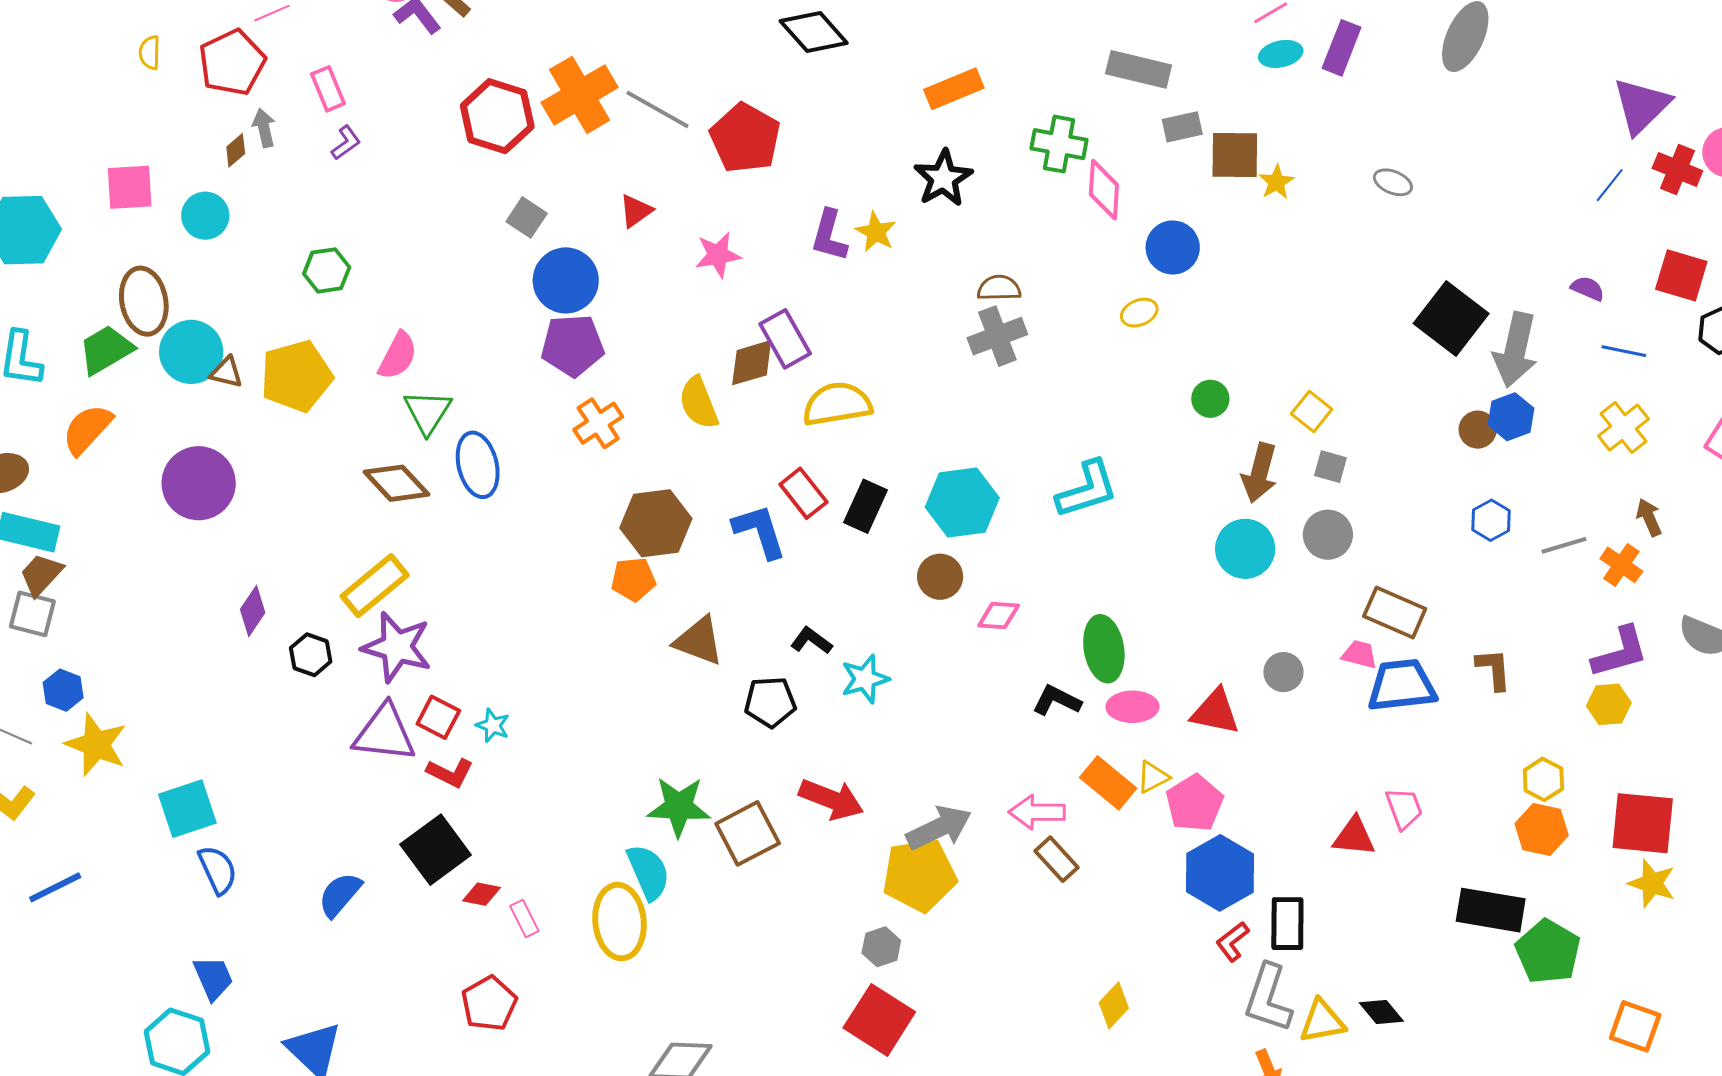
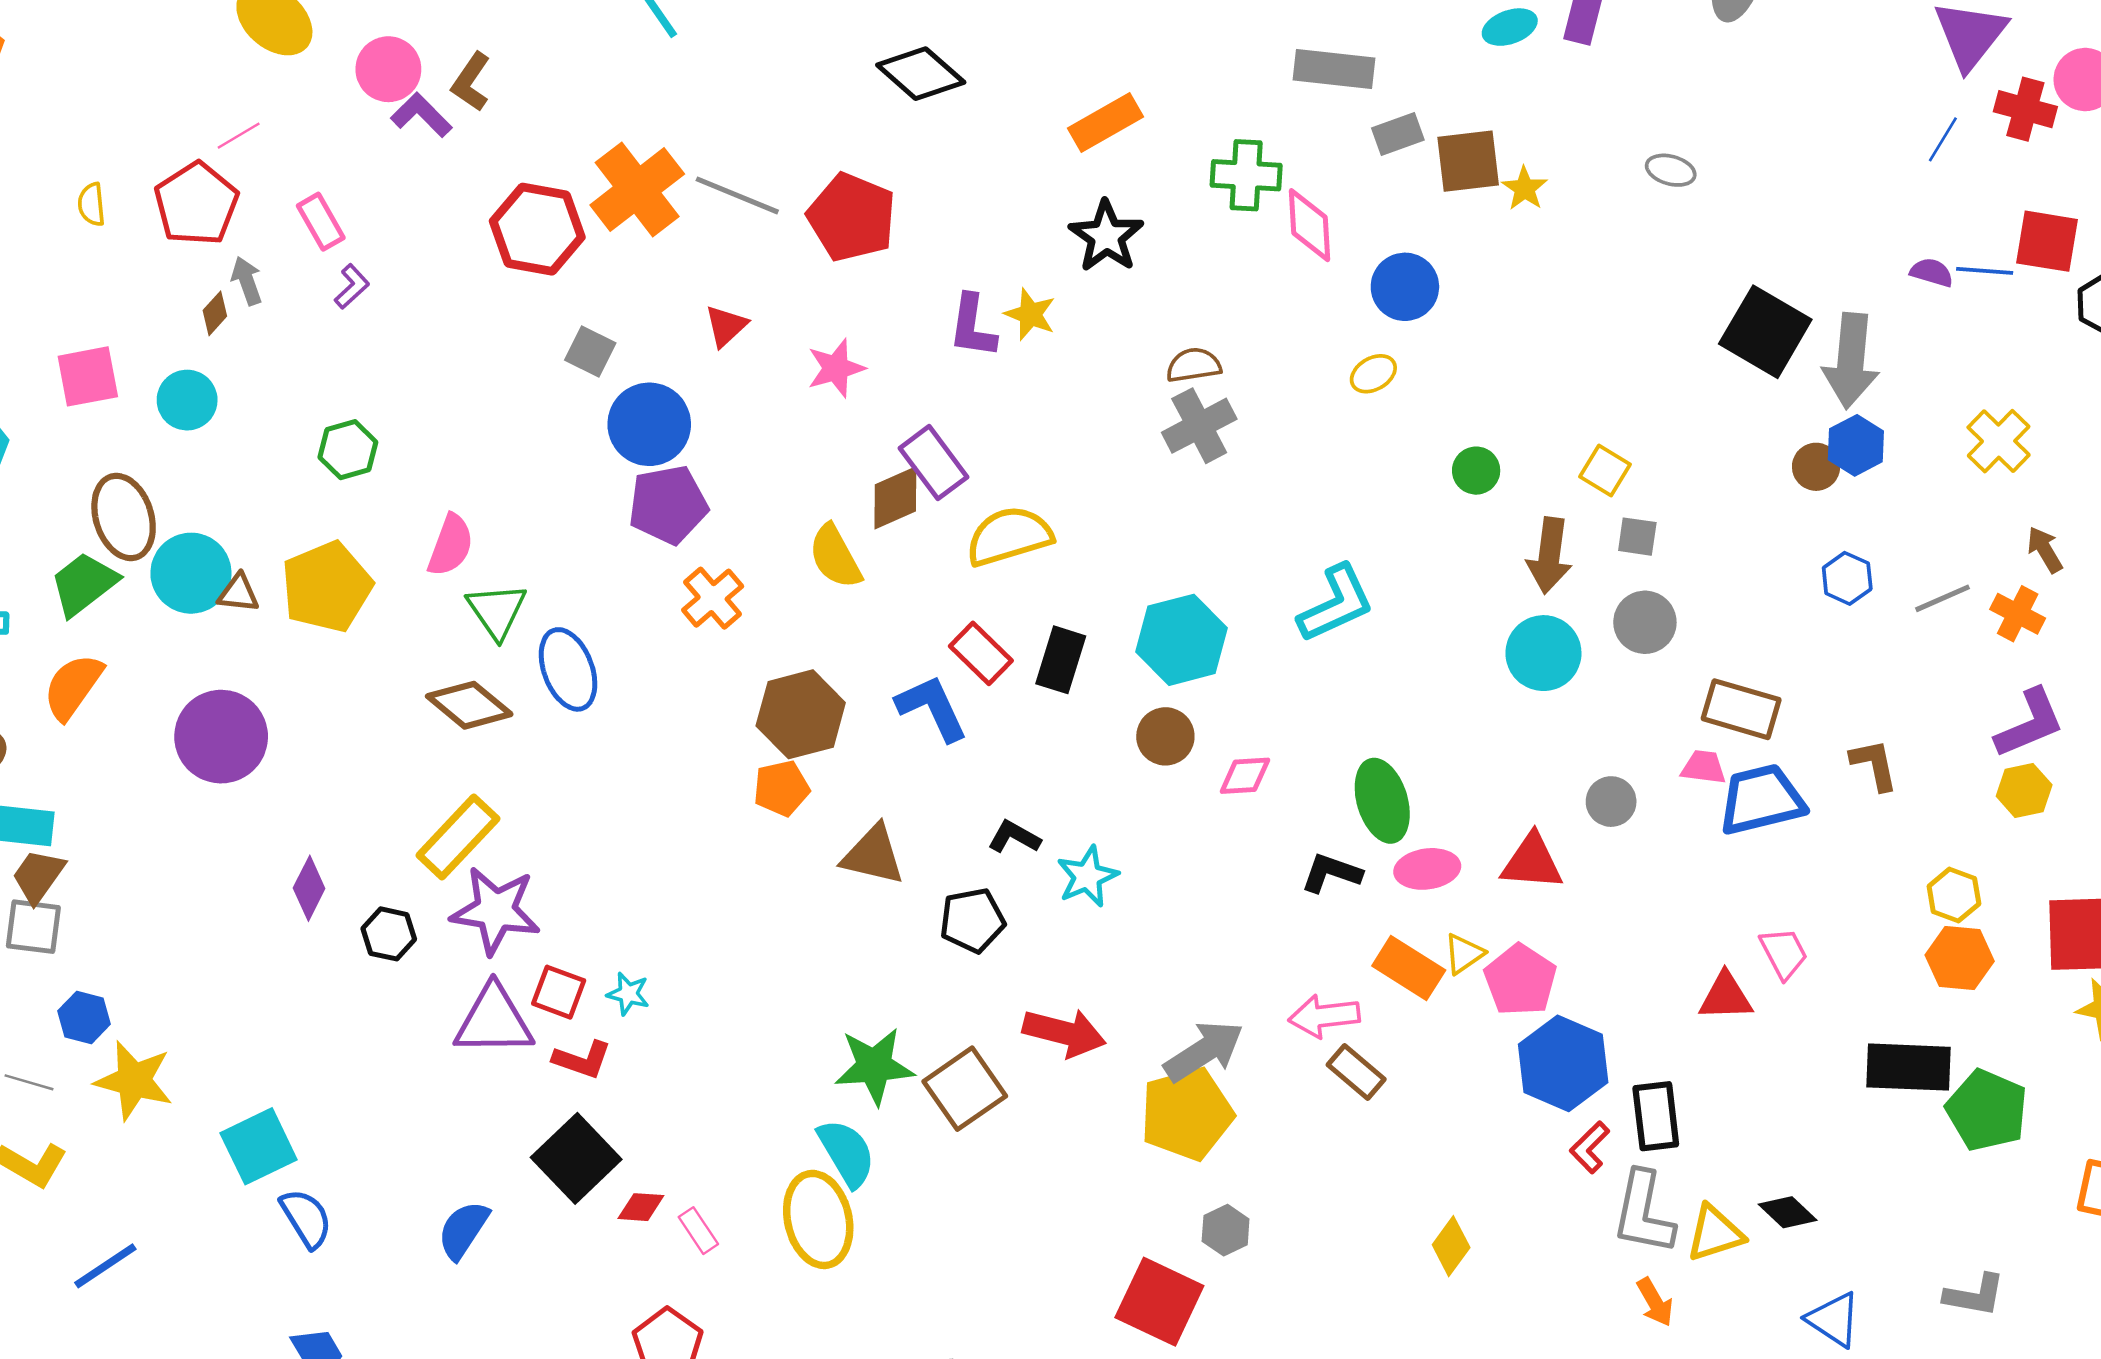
blue line: (1624, 351) -> (1985, 271), moved
gray hexagon: (881, 947) -> (1226, 1230), moved

